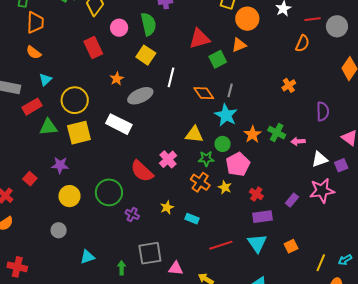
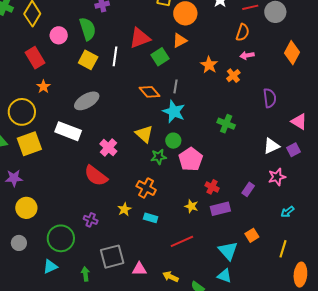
white line: (171, 77) -> (115, 56), moved
orange star: (117, 79) -> (43, 87), moved
orange star: (252, 134) -> (209, 65), moved
yellow triangle: (194, 135) -> (144, 134), turned 42
pink arrow: (298, 141) -> (247, 55), moved
pink cross: (168, 159) -> (108, 148), moved
orange cross: (200, 182) -> (146, 188), moved
yellow star: (225, 187) -> (191, 206), moved
pink star: (322, 191) -> (277, 177), size x0.7
green circle: (109, 192) -> (61, 238), moved
cyan triangle: (257, 243) -> (228, 251), moved
cyan arrow: (345, 260) -> (287, 212), moved

